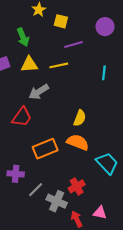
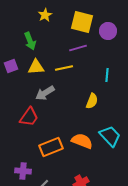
yellow square: (61, 21) -> (82, 22), moved, size x1.6
yellow semicircle: (80, 118) -> (92, 101), moved
cyan trapezoid: (107, 163) -> (110, 136), moved

